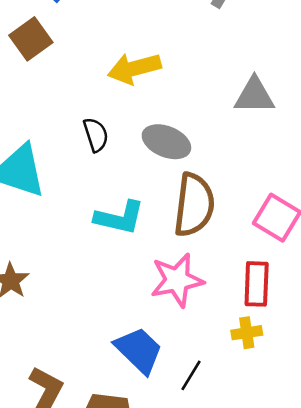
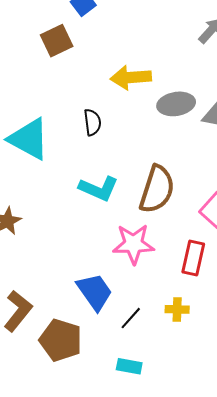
gray ellipse: (166, 142) -> (176, 104), moved, turned -42
yellow cross: (247, 333) -> (177, 309), moved

